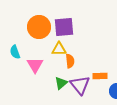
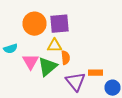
cyan semicircle: (15, 52) -> (10, 49), turned -88
green triangle: (61, 83) -> (48, 67), moved, size x1.5

